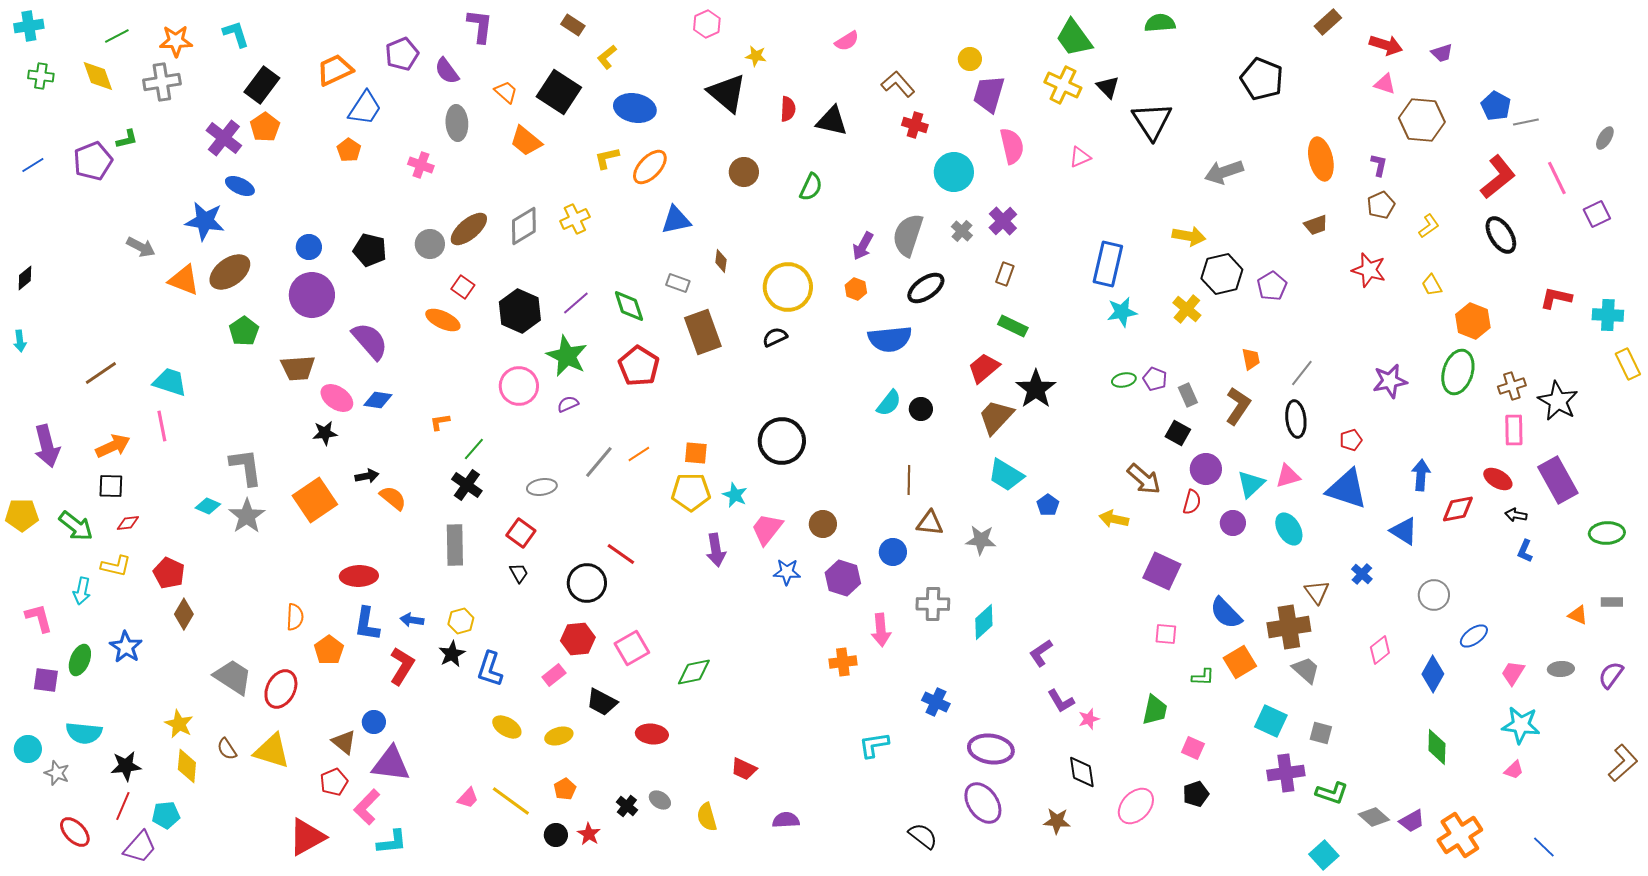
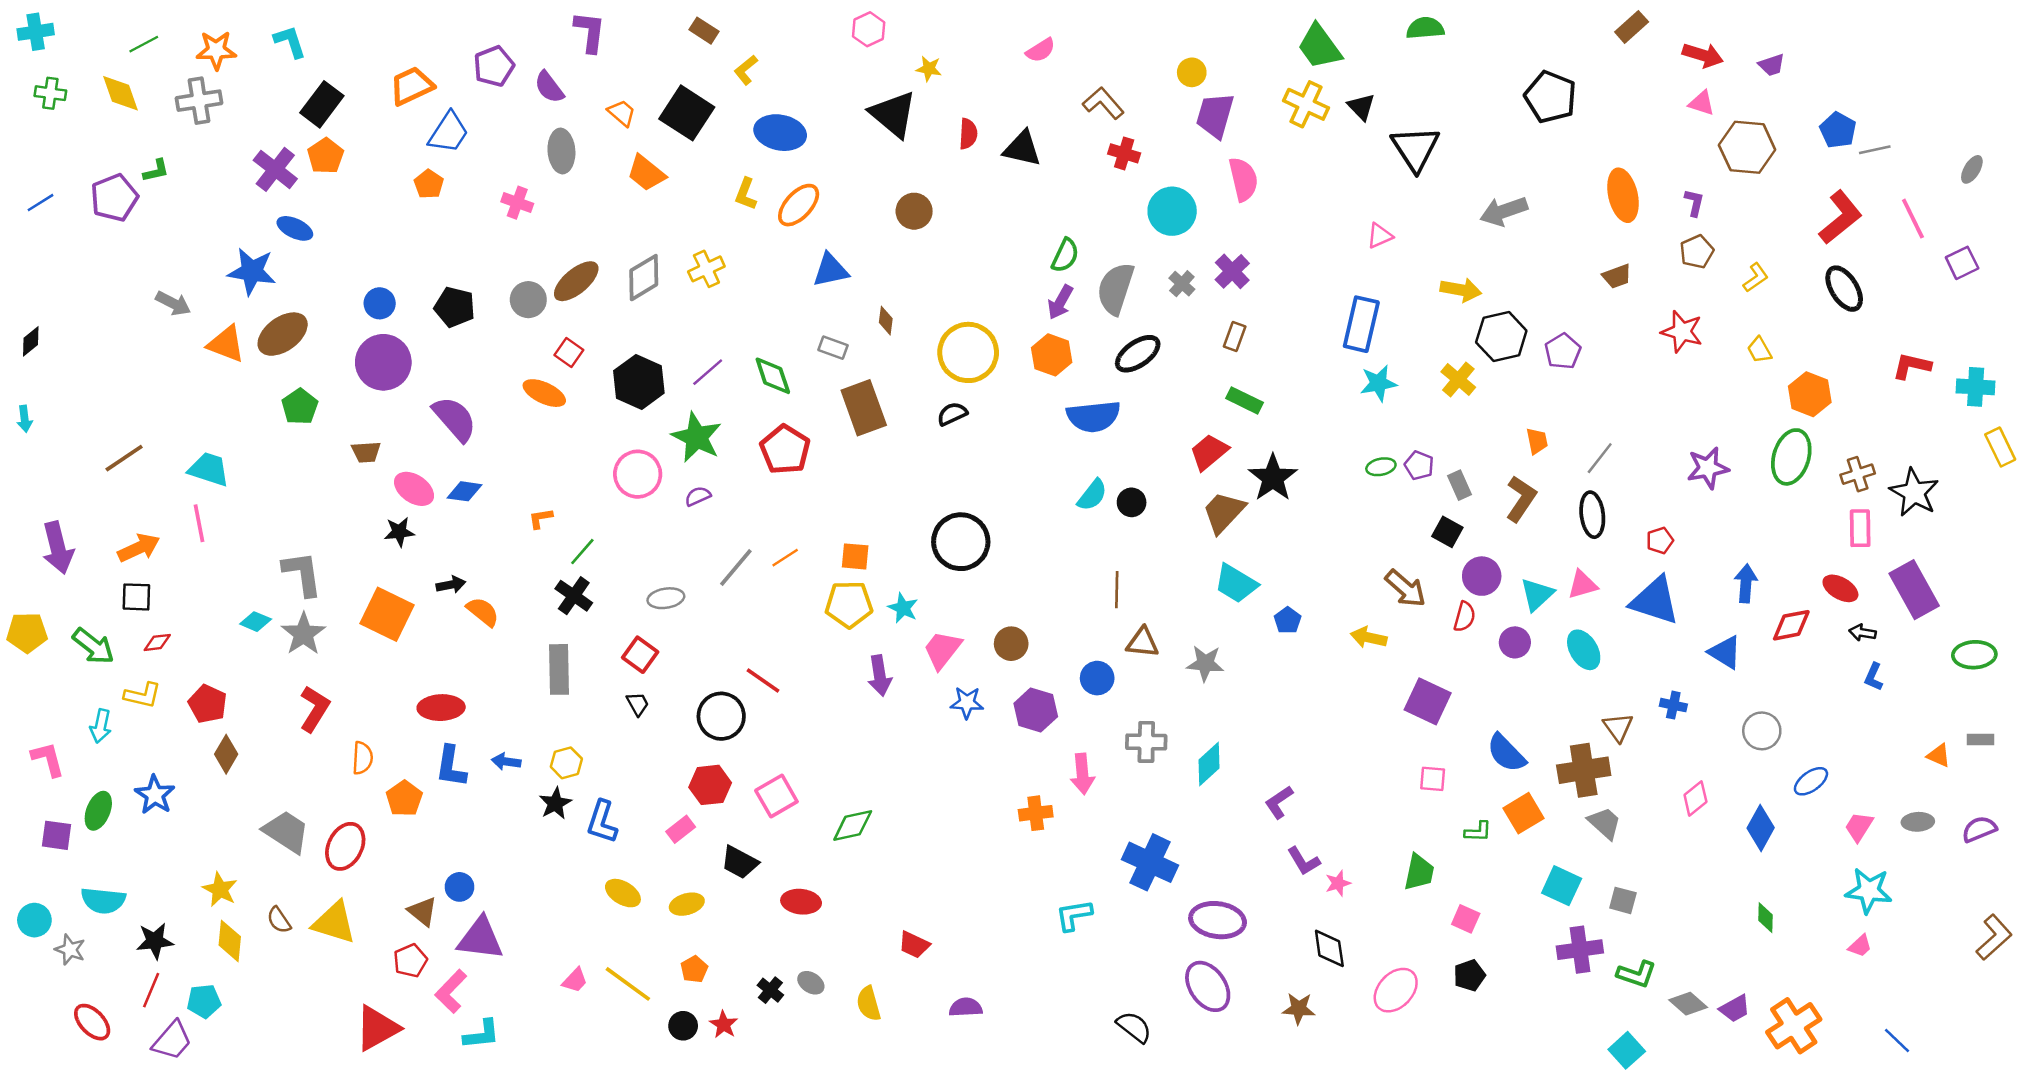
pink triangle: (1080, 157) -> (1380, 236), moved
yellow L-shape: (607, 158) -> (746, 194), turned -56
green semicircle: (811, 187) -> (1065, 255), moved
orange hexagon: (856, 289) -> (1052, 355), size x1.5
brown trapezoid: (298, 368) -> (366, 452), size x0.7
orange square: (315, 500) -> (387, 614), turned -30
blue cross: (1362, 574) -> (1673, 705), turned -30
red L-shape: (402, 666) -> (315, 709), moved
purple semicircle: (1611, 675) -> (1979, 829), turned 32
blue cross: (936, 702) -> (1150, 862), size x1.6
green diamond: (1437, 747) -> (1765, 918), size x0.7

